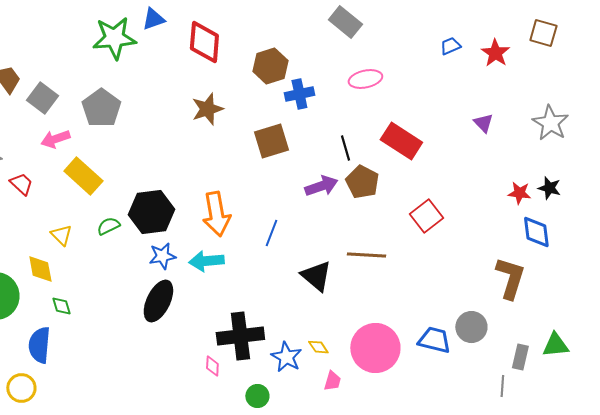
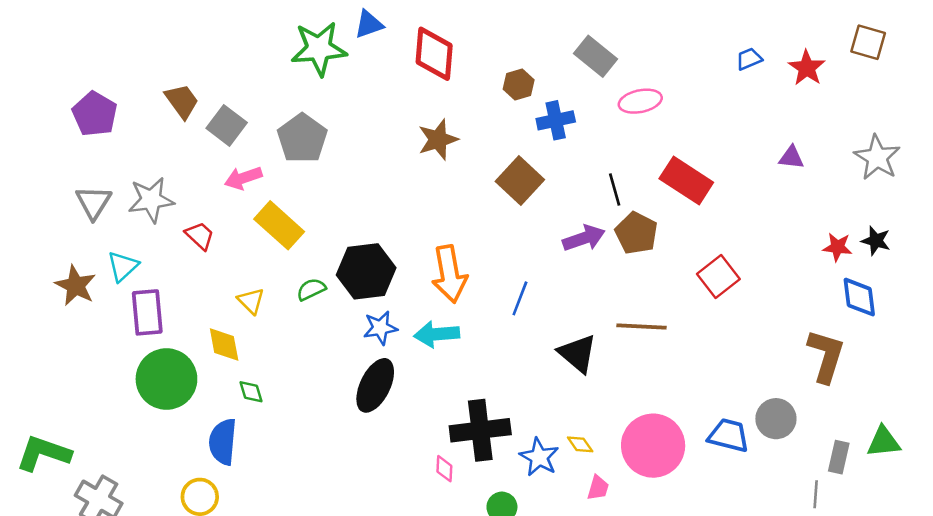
gray rectangle: (345, 22) -> (595, 56), moved
brown hexagon: (270, 66) -> (519, 84), size x0.7
purple triangle: (483, 123) -> (791, 157), turned -40
brown square: (271, 141) -> (520, 181), turned -30

